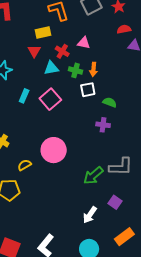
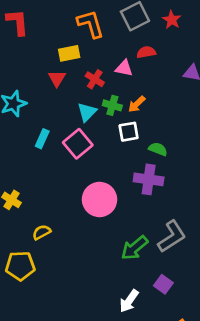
red semicircle: (124, 29) -> (146, 52), moved
cyan triangle: (51, 68) -> (87, 112), moved, turned -35
orange arrow: (93, 69) -> (137, 104), turned 40
purple cross: (103, 125) -> (149, 179), size x1.5
pink circle: (54, 150) -> (99, 199), moved
gray L-shape: (121, 167) -> (172, 236), turned -35

